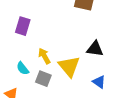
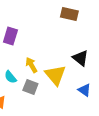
black triangle: (95, 49) -> (80, 58), turned 30

